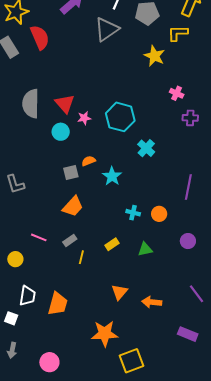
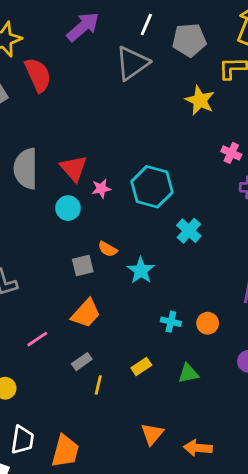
orange semicircle: (89, 161) -> (108, 249), turned -128
pink line: (39, 237) -> (37, 339), moved, turned -56

